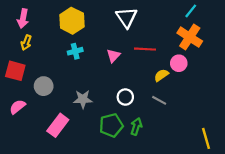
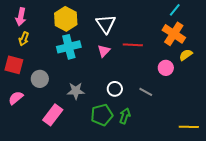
white triangle: (126, 17) -> (106, 24), moved
cyan cross: (75, 51) -> (69, 47), size x1.6
pink circle: (179, 63) -> (166, 68), moved
yellow semicircle: (161, 75) -> (186, 55), moved
yellow line: (206, 138) -> (189, 127), turned -72

